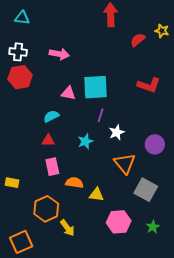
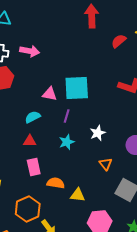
pink arrow: (59, 54) -> (30, 51), moved
purple line: (101, 115) -> (67, 116), moved
orange triangle: (125, 164) -> (106, 164), size x0.6

